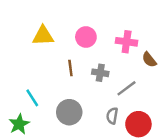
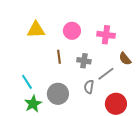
brown semicircle: (149, 60) -> (125, 59), moved
gray semicircle: (112, 116) -> (89, 87), moved
green star: (19, 124) -> (33, 104), moved

